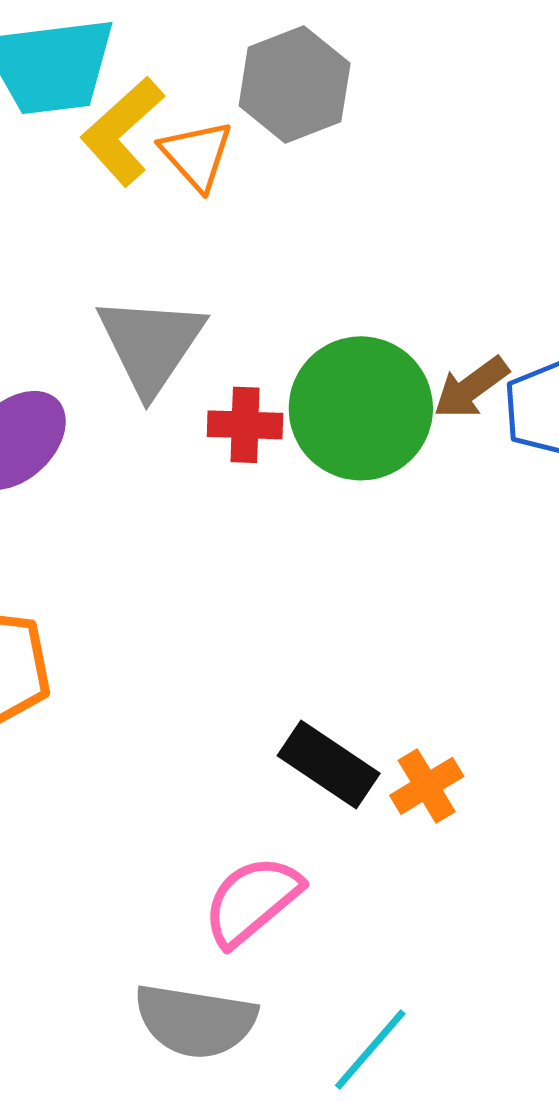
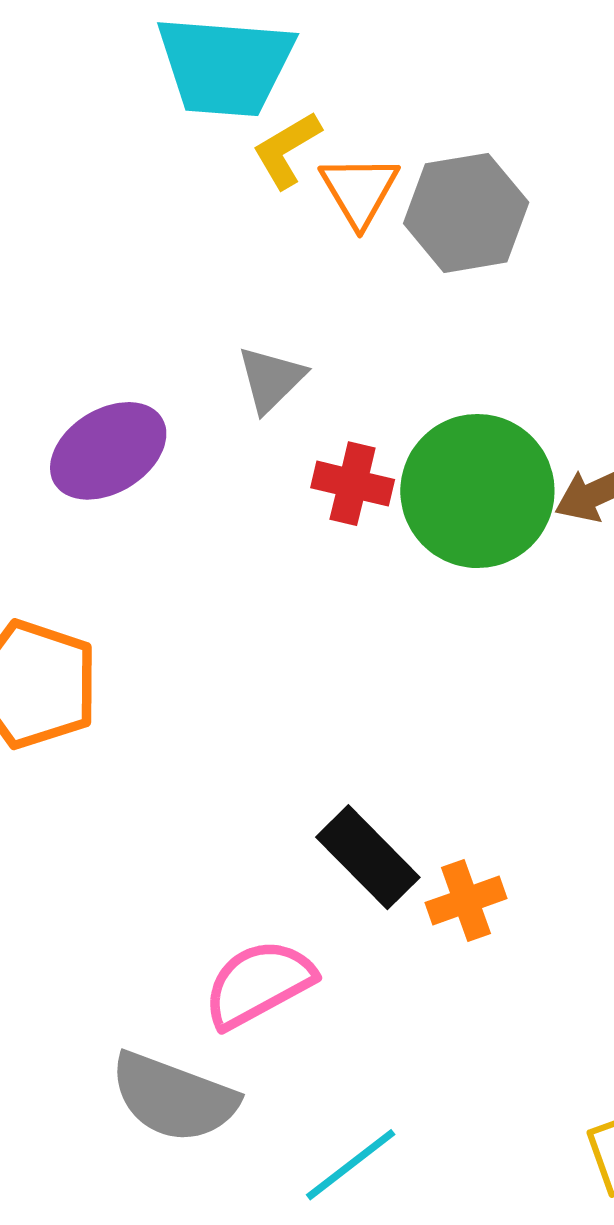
gray hexagon: (295, 85) -> (466, 213), moved
yellow L-shape: (122, 131) -> (287, 150), size x0.7
gray triangle: (151, 344) -> (271, 379), size x0.6

